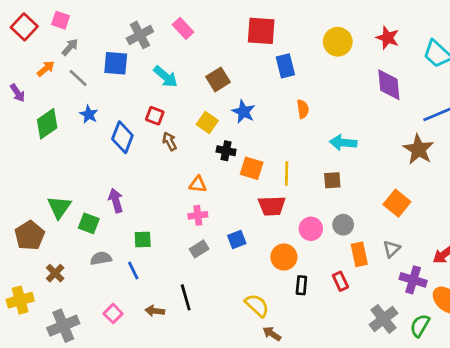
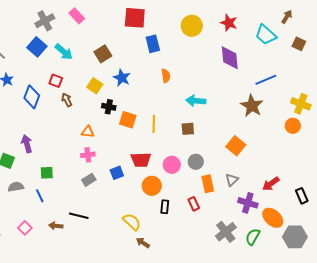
blue square: (116, 63) -> (37, 47), moved, turned 36
red trapezoid: (272, 206) -> (141, 160), moved
black line: (186, 297) -> (79, 216), turned -60

